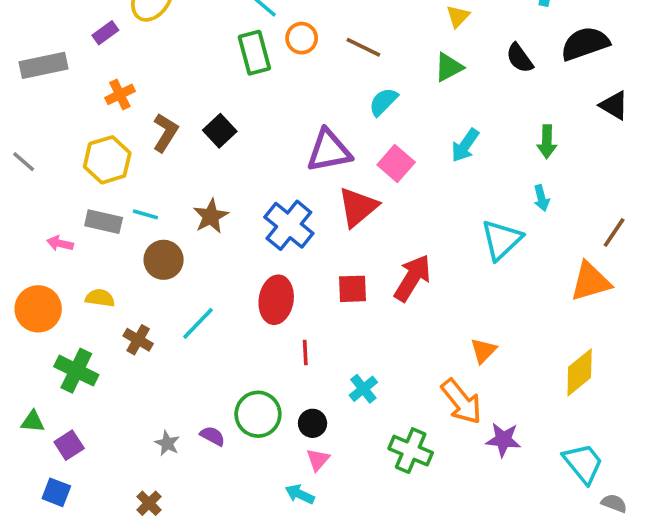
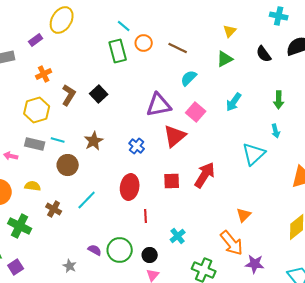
blue cross: (289, 225) -> (137, 146), size x0.6
purple semicircle: (213, 436) -> (95, 250), moved

